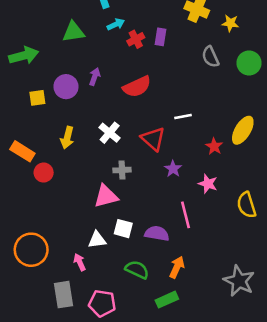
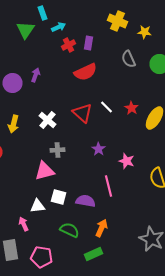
cyan arrow: (116, 24) -> (58, 27), moved
green triangle: (73, 32) -> (26, 30), moved, turned -48
red semicircle: (137, 87) -> (86, 72), moved
white line: (183, 117) -> (106, 107), turned 56
red triangle: (153, 139) -> (82, 113), moved
red star: (214, 146) -> (132, 108), moved

